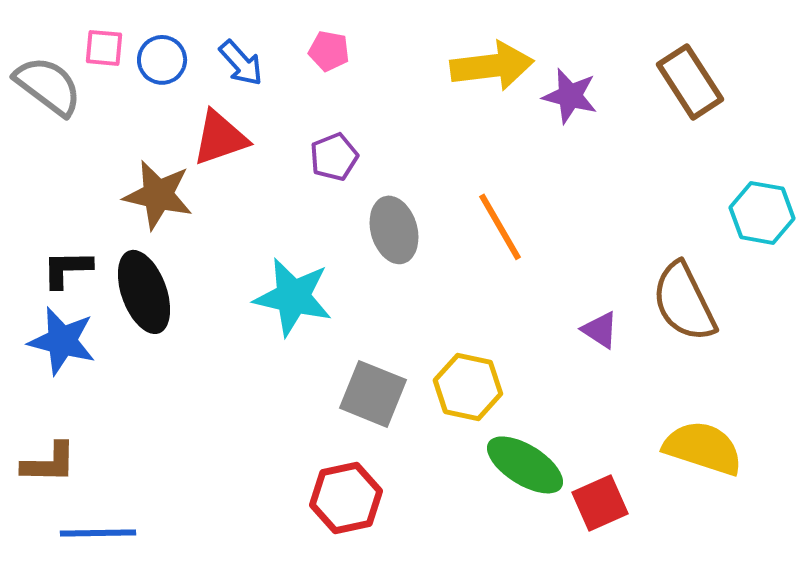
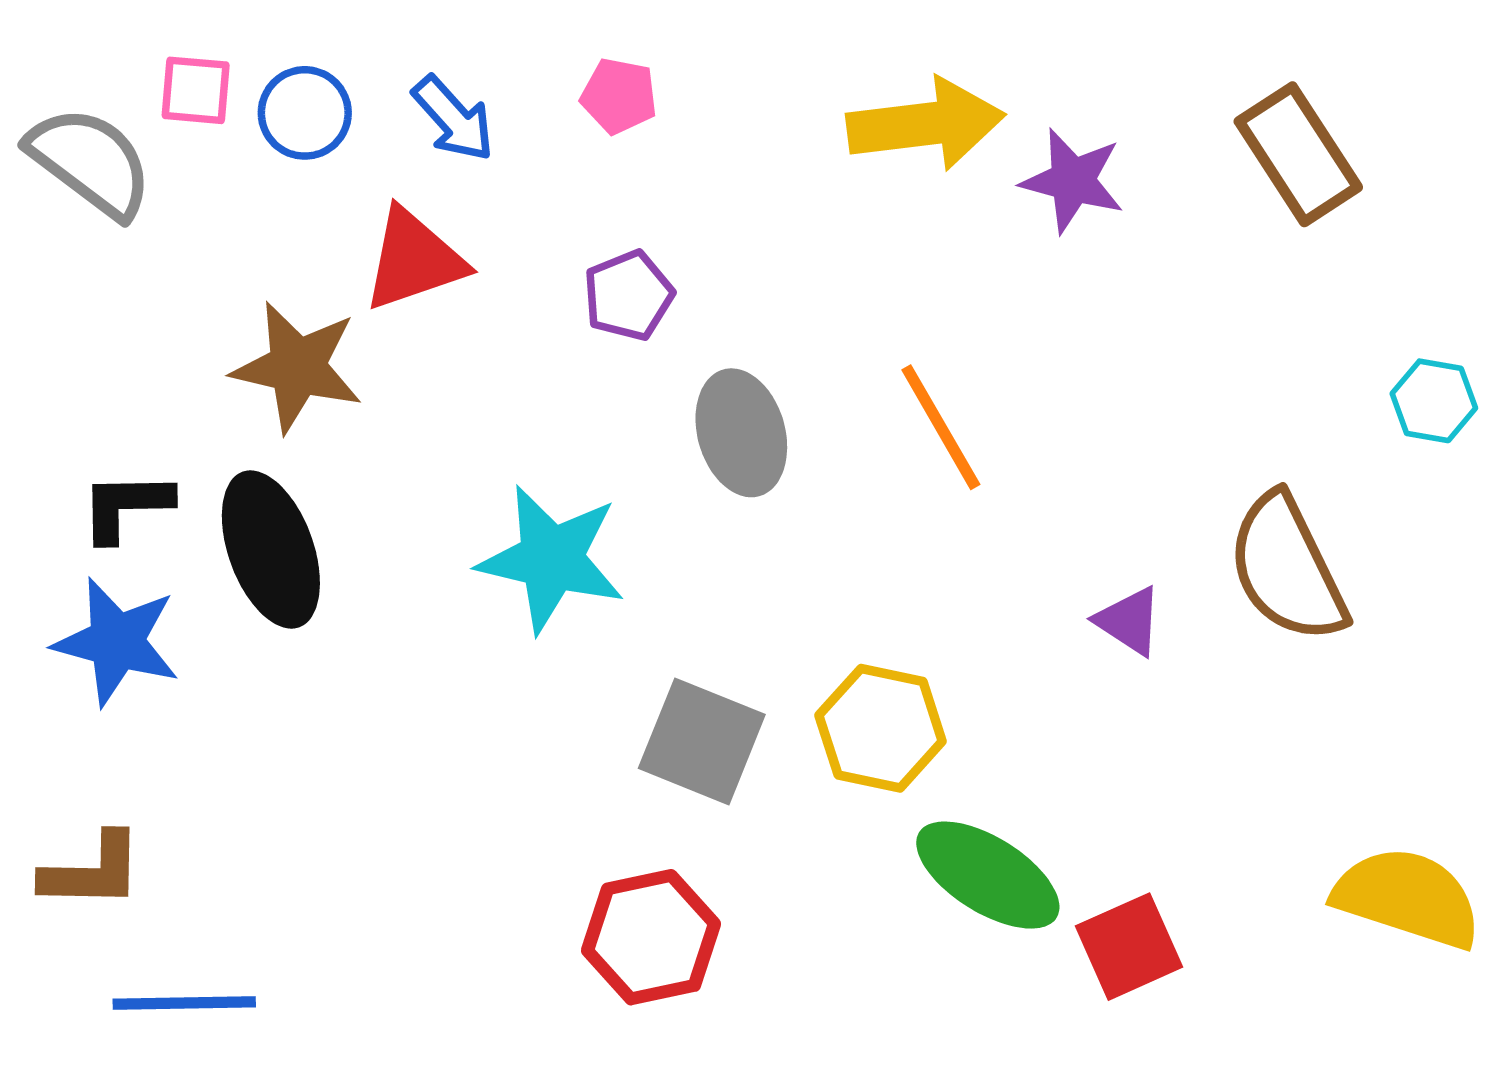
cyan hexagon: (762, 213) -> (1434, 401), size x0.7
yellow semicircle: (703, 448) -> (1407, 898), moved

